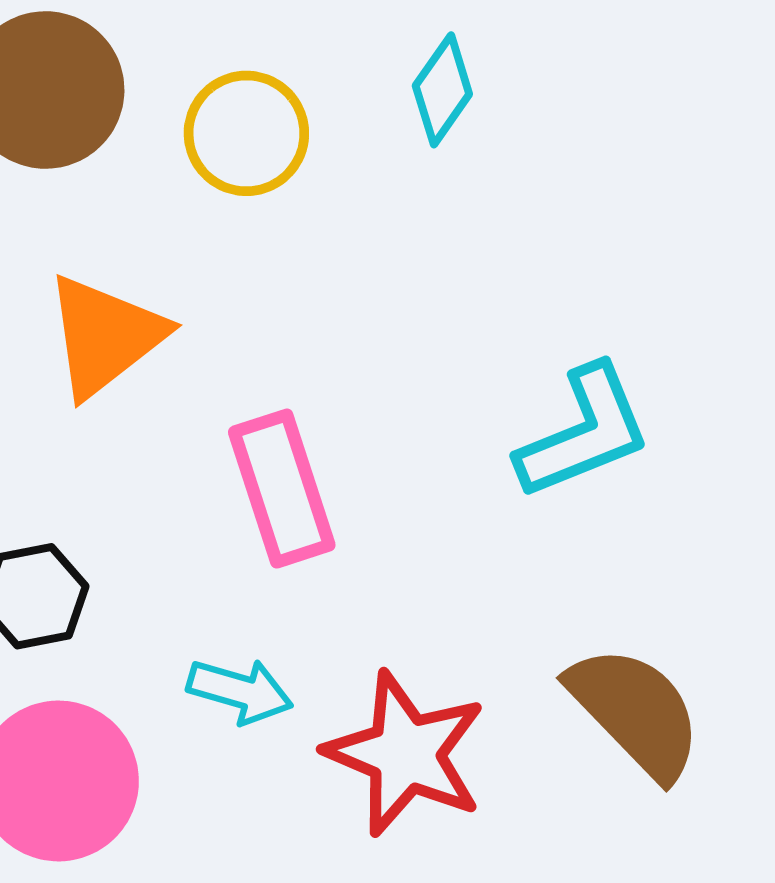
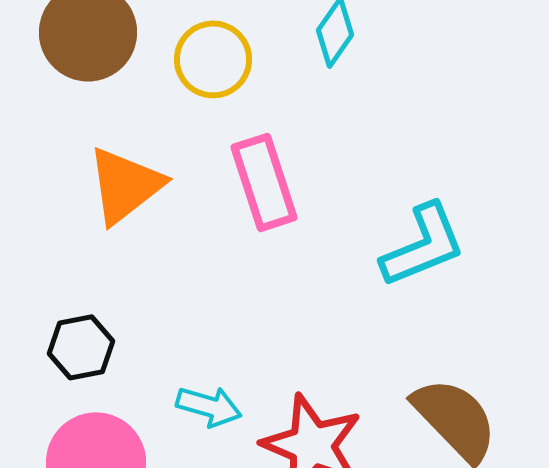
pink rectangle: (282, 489) -> (264, 182), moved

